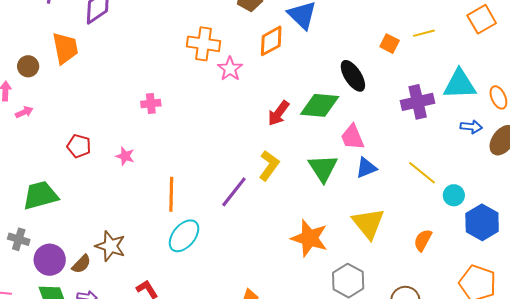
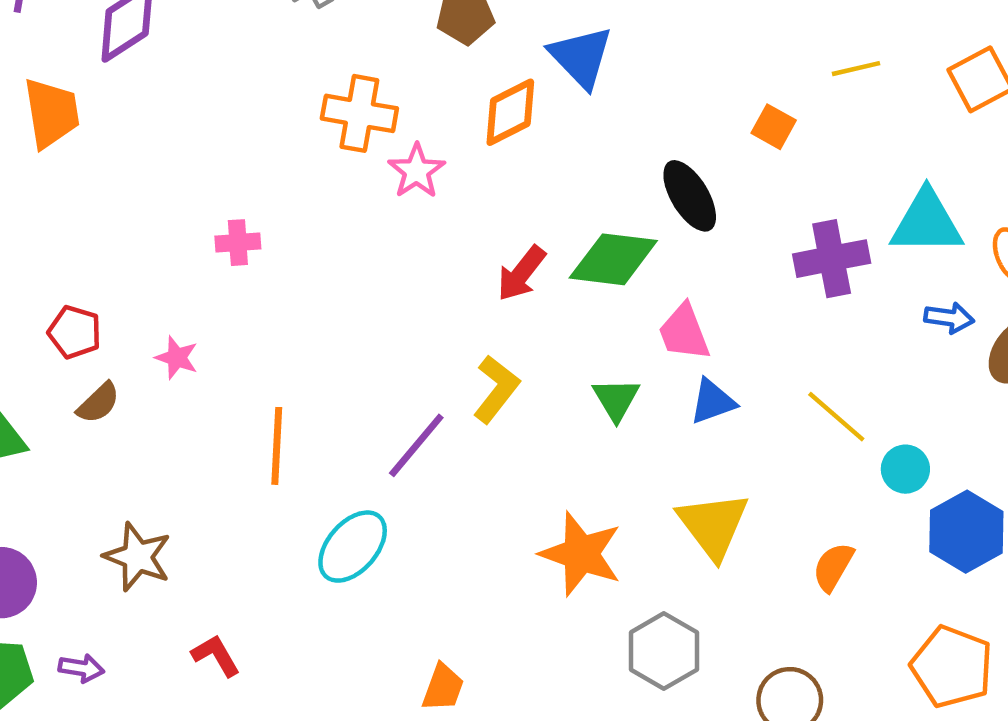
yellow line: (424, 33) -> (856, 69), moved
green triangle: (323, 168) -> (616, 399), size x0.7
cyan ellipse: (184, 236) -> (353, 547), moved
brown semicircle: (81, 264) -> (98, 403), moved

